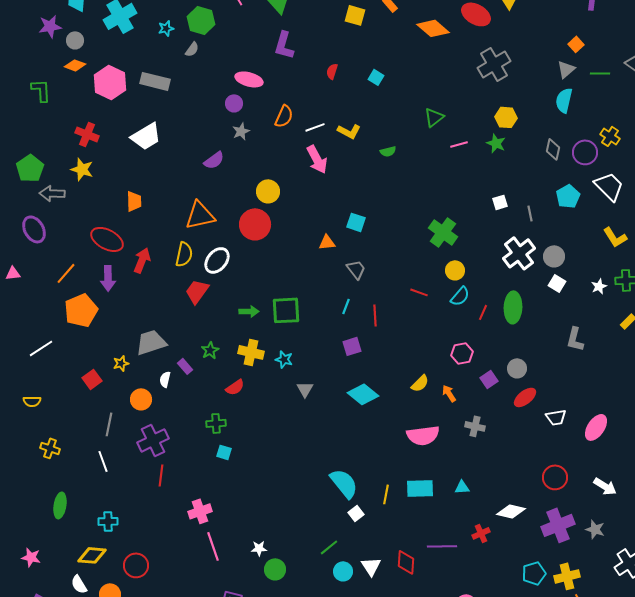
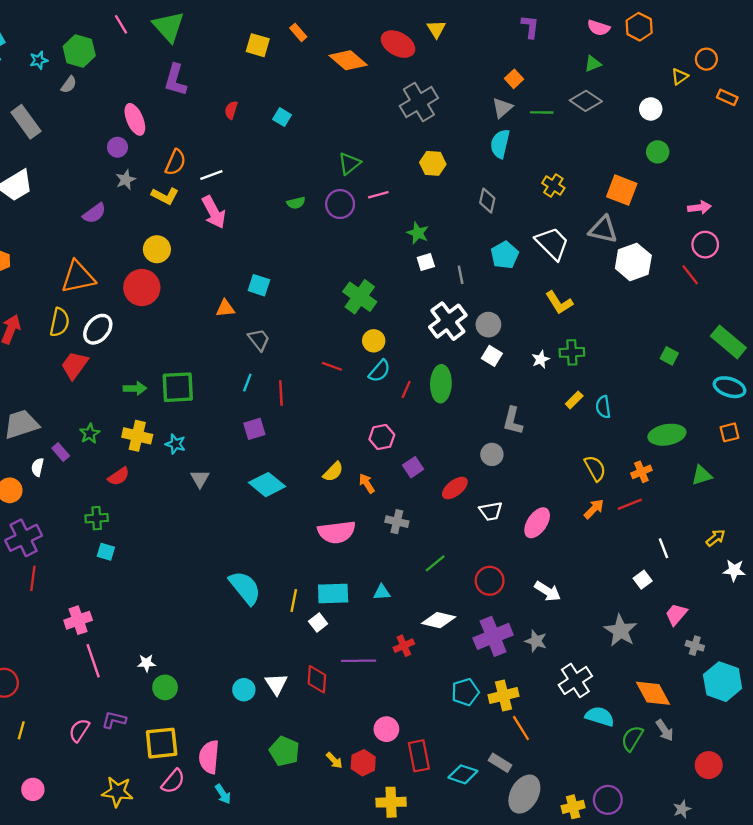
pink ellipse: (249, 79) -> (135, 119), turned 52
gray rectangle: (155, 81) -> (26, 122), turned 40
yellow L-shape: (349, 131) -> (165, 196), moved
green star: (496, 143) -> (418, 233), moved
purple circle: (585, 152) -> (340, 204), moved
gray circle: (517, 368) -> (492, 454), moved
white square: (356, 513) -> (318, 622), moved
green line: (329, 547) -> (435, 563), moved

